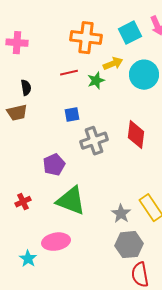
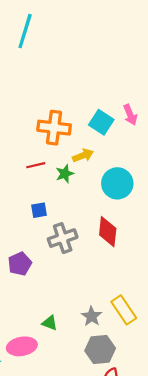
cyan square: (130, 33) -> (101, 122), turned -30
cyan circle: (144, 75) -> (117, 183), moved
green triangle: (71, 201) -> (50, 323), moved, size x0.5

